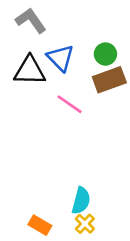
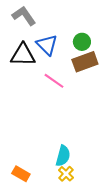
orange rectangle: (40, 225) -> (21, 174), moved

